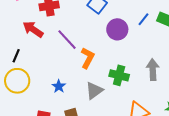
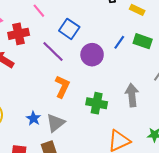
purple line: (67, 40) -> (53, 51), moved
gray triangle: (94, 90) -> (55, 123), moved

